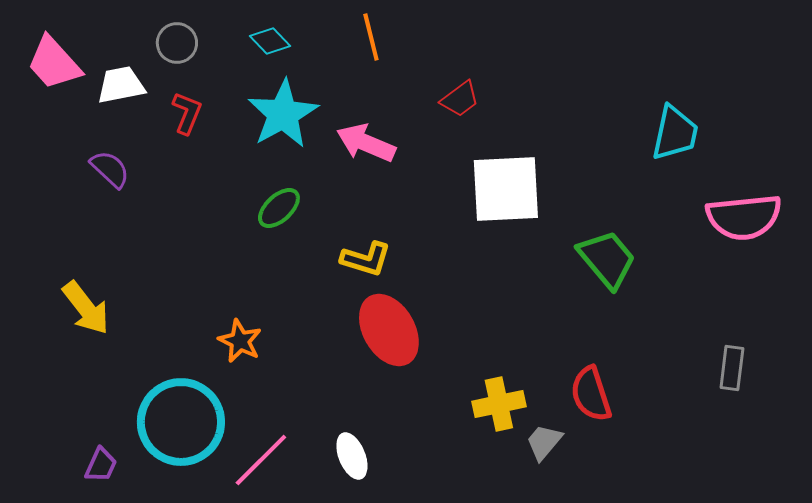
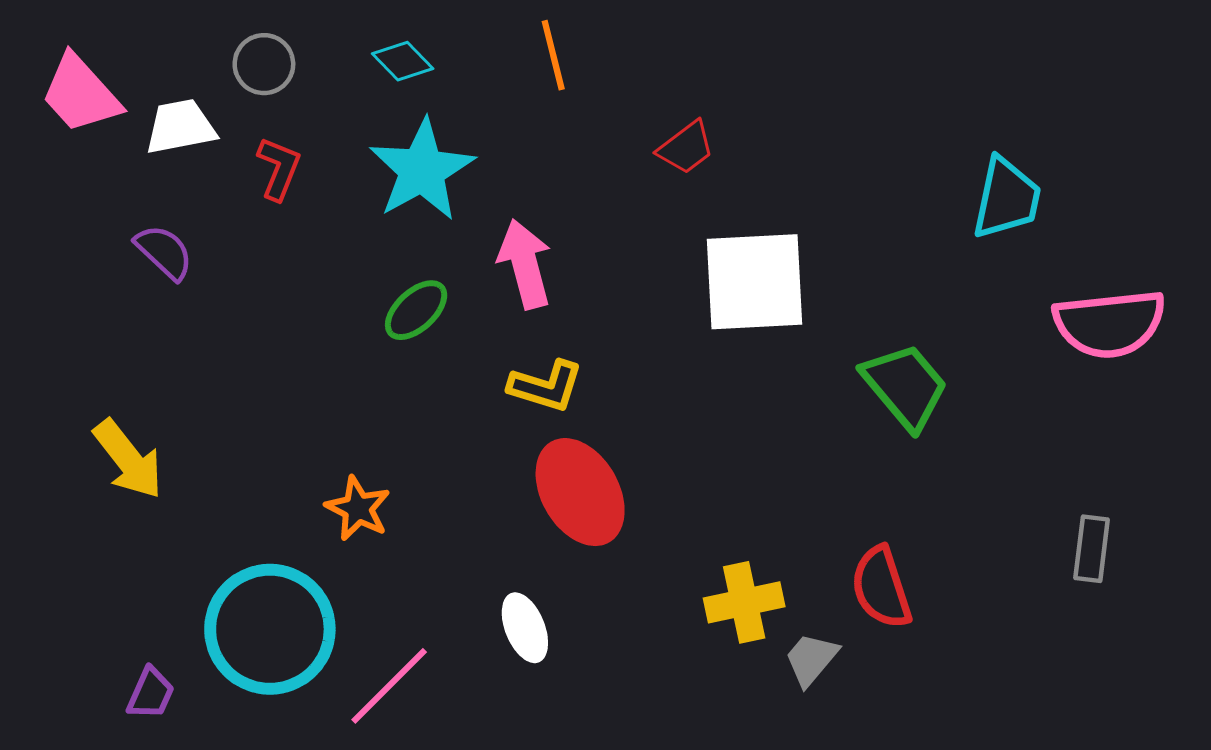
pink arrow: (366, 143) -> (525, 264), moved, turned 52
white ellipse: (352, 456) -> (525, 628), moved

